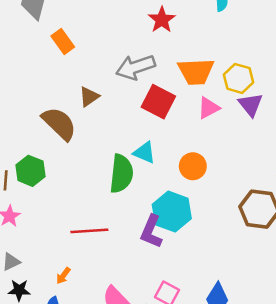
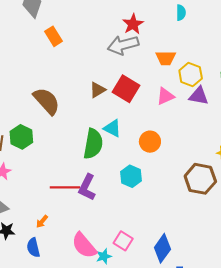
gray arrow: (136, 67) -> (123, 45), moved
orange trapezoid: (196, 72) -> (166, 58), moved, size x0.7
brown triangle: (89, 97) -> (98, 90), moved
purple triangle: (250, 105) -> (199, 96), turned -45
cyan hexagon: (172, 212) -> (131, 176), size x0.7
purple L-shape: (151, 232) -> (87, 187), moved

